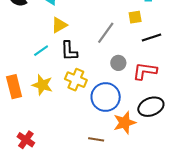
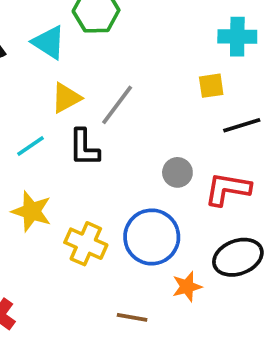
gray line: (106, 33) -> (117, 105), moved
yellow cross: (76, 80) -> (86, 244), moved
orange star: (125, 123) -> (187, 287), size x0.7

